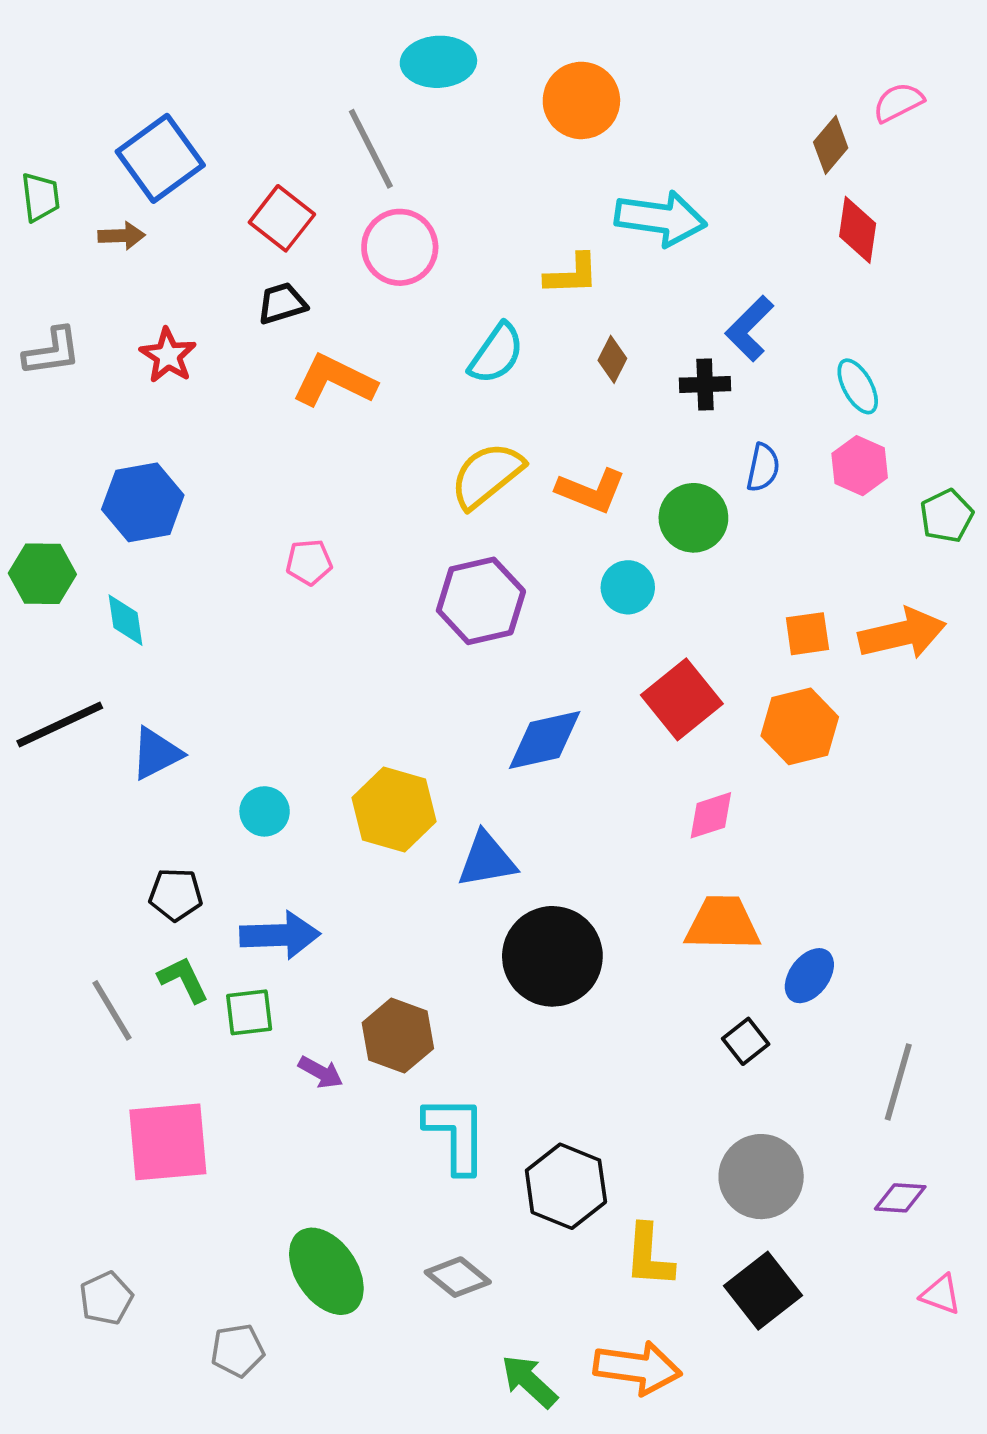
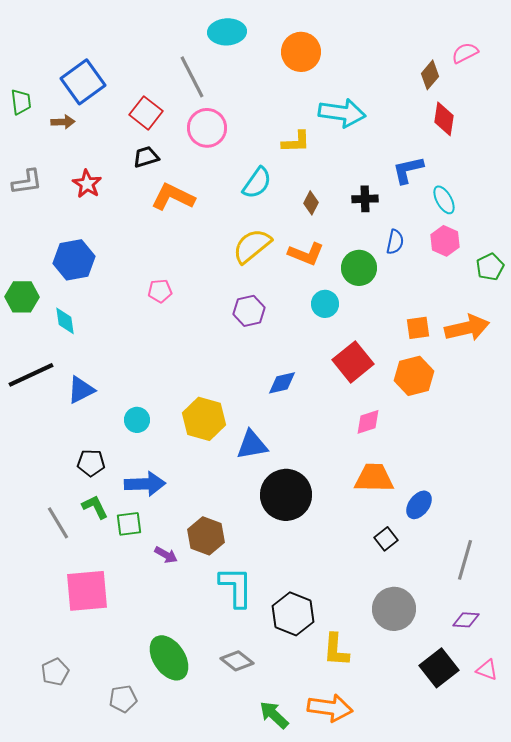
blue L-shape: (749, 328) -> (408, 170), moved, turned 32
brown diamond: (612, 359) -> (311, 203), moved
purple hexagon: (481, 601) -> (249, 311), size x0.7
blue diamond: (545, 740) -> (282, 383), size x0.7
black square: (763, 1291) -> (439, 668), moved

